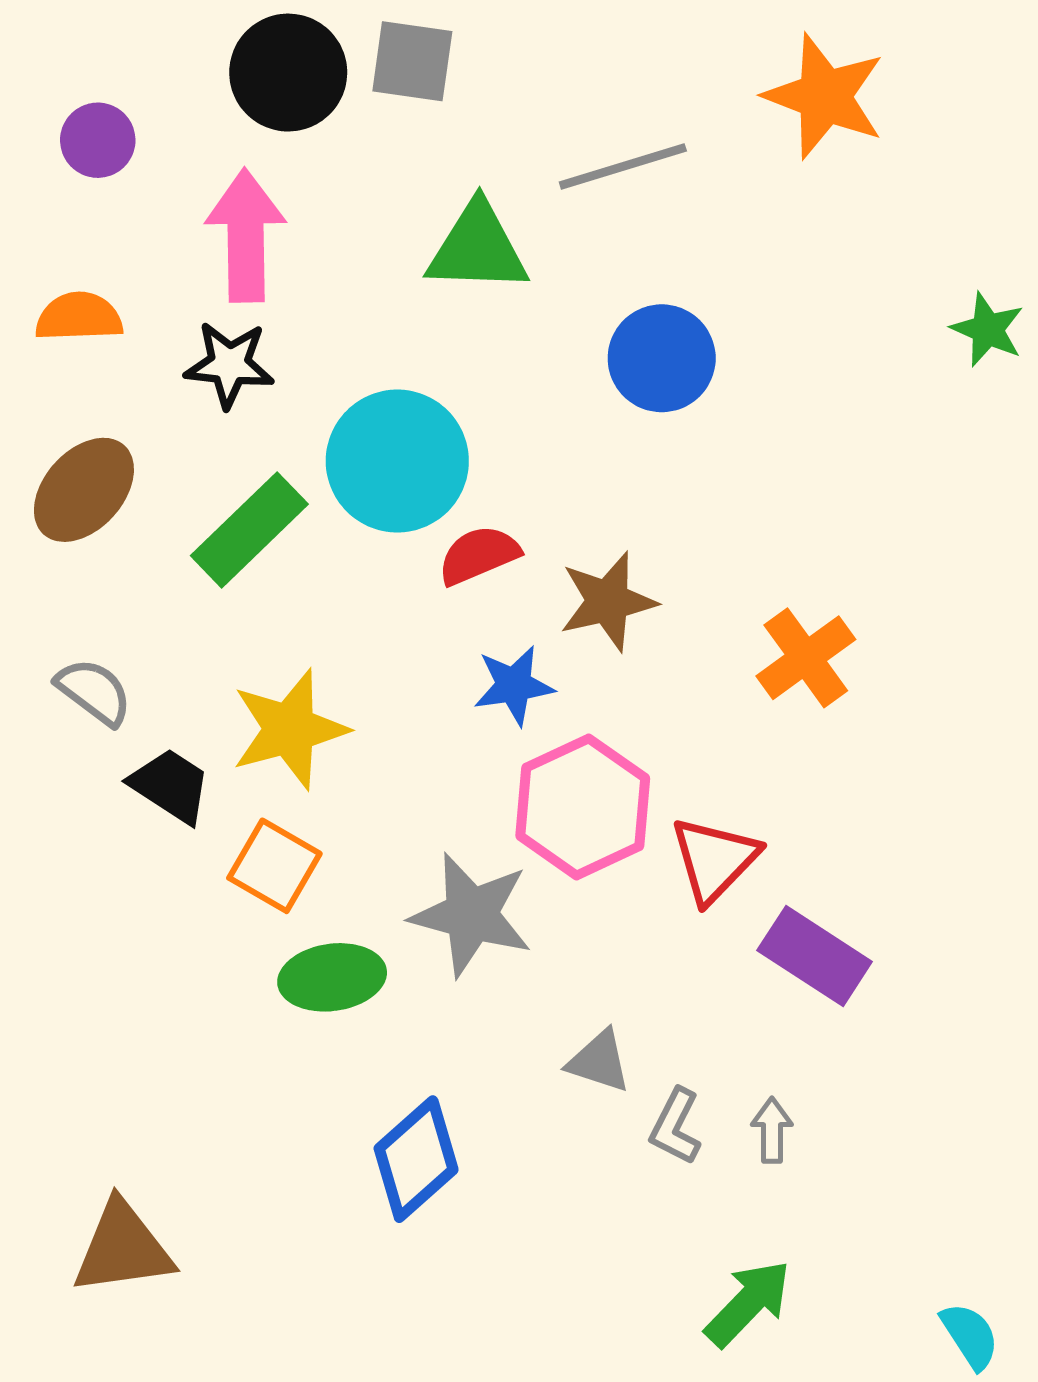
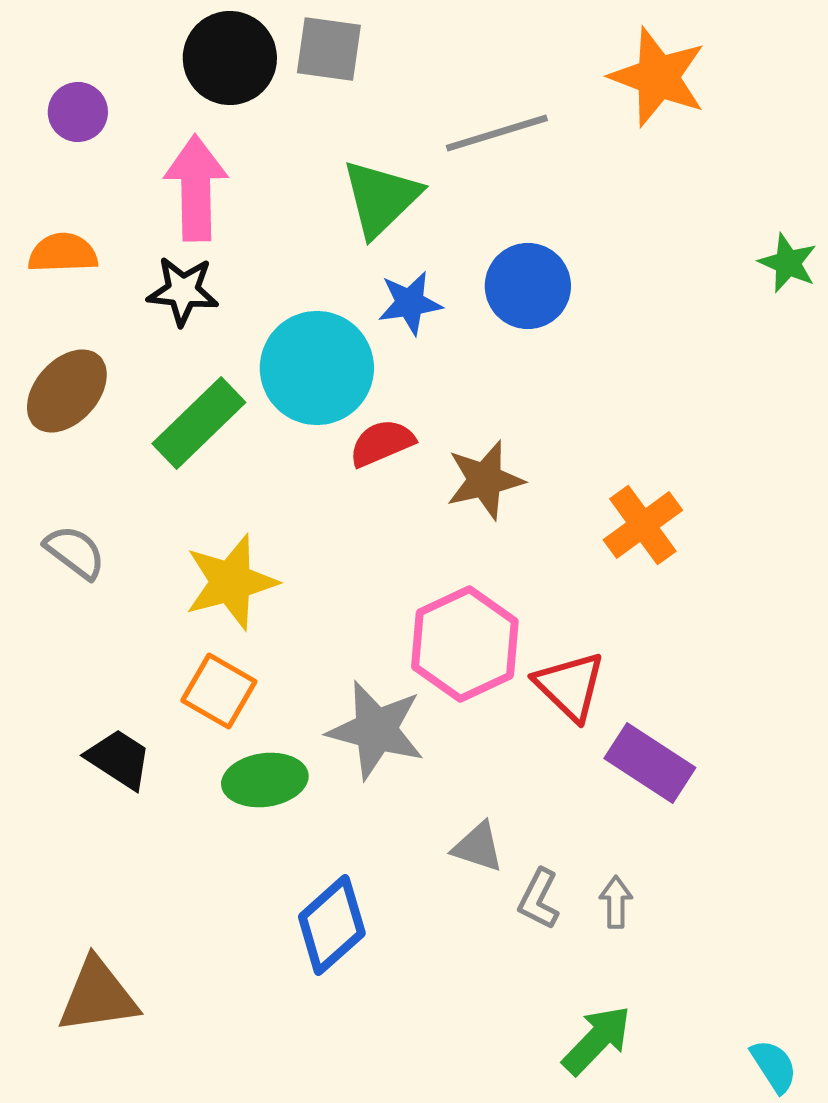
green triangle: (477, 248) -> (381, 198), turned -46
blue star: (514, 685) -> (410, 303), moved
black trapezoid: (170, 786) -> (119, 759), moved
red triangle: (714, 860) -> (570, 686), turned -30

